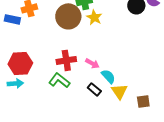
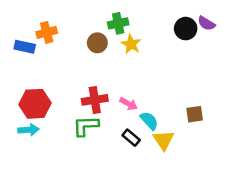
brown circle: (68, 16) -> (97, 43), size x0.6
green L-shape: (59, 80) -> (86, 126), turned -40
brown square: (143, 101) -> (195, 114), moved

